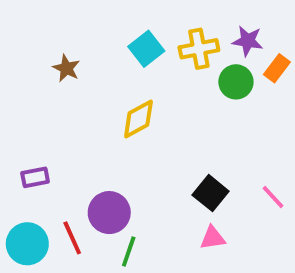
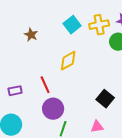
red line: (72, 238) -> (45, 85), moved
pink triangle: (213, 238) -> (97, 127), moved

